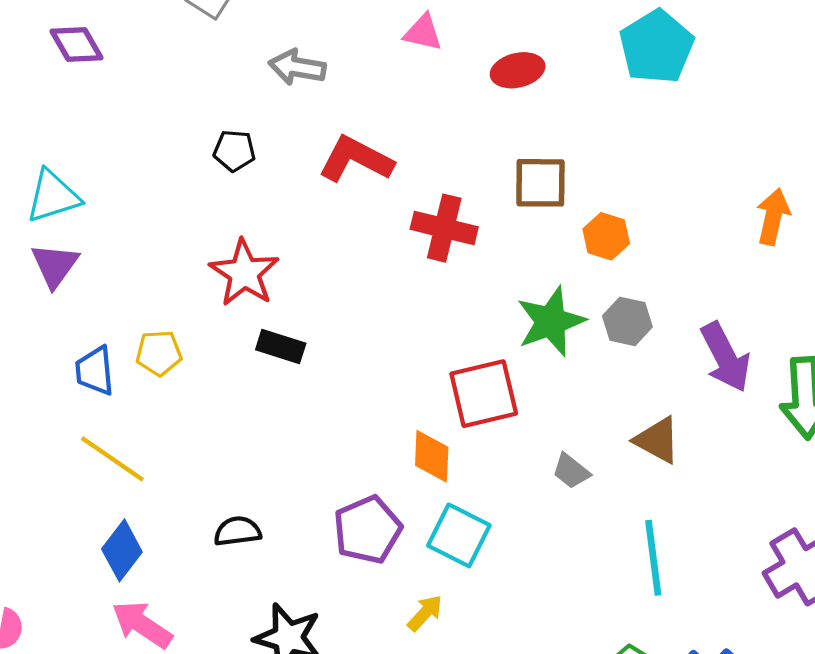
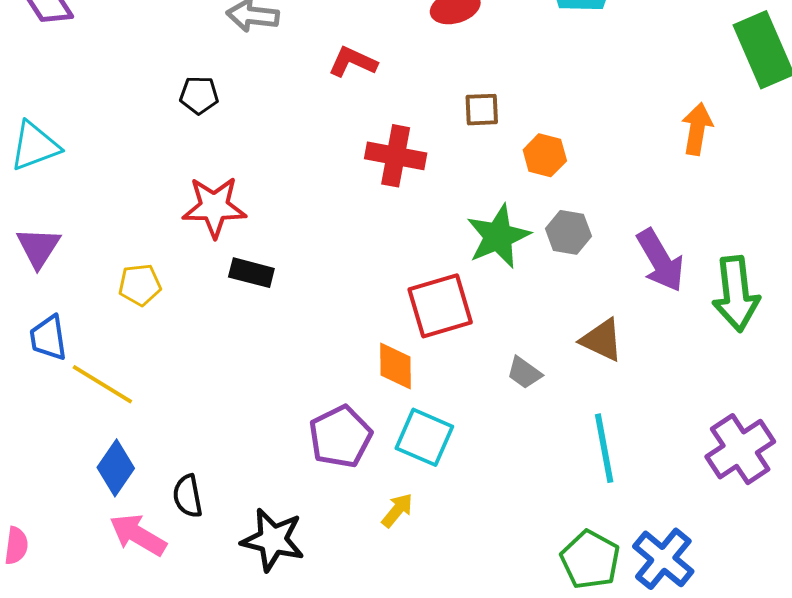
red L-shape: (356, 159) -> (353, 62), moved, size x0.7
brown square: (540, 183) -> (482, 110), size x0.7
purple triangle: (55, 265) -> (38, 247), moved
red star: (244, 273) -> (214, 207), turned -30
blue trapezoid: (95, 371) -> (48, 338), moved
black semicircle: (237, 531) -> (188, 496), moved, turned -90

